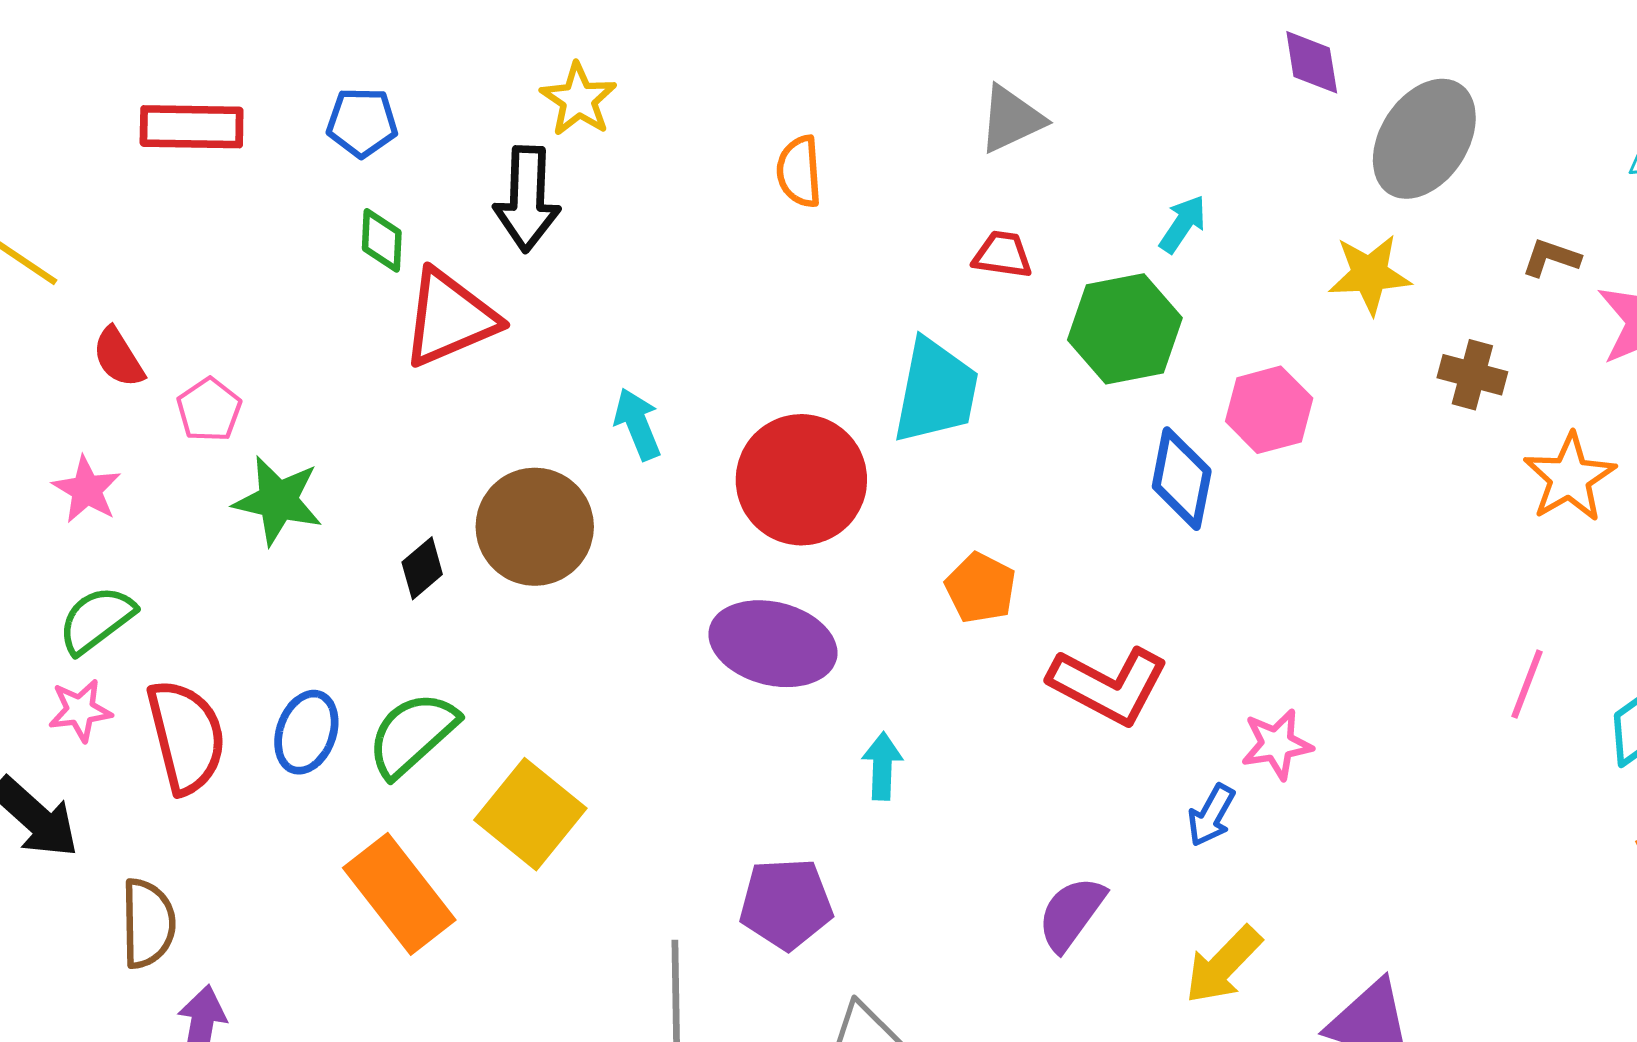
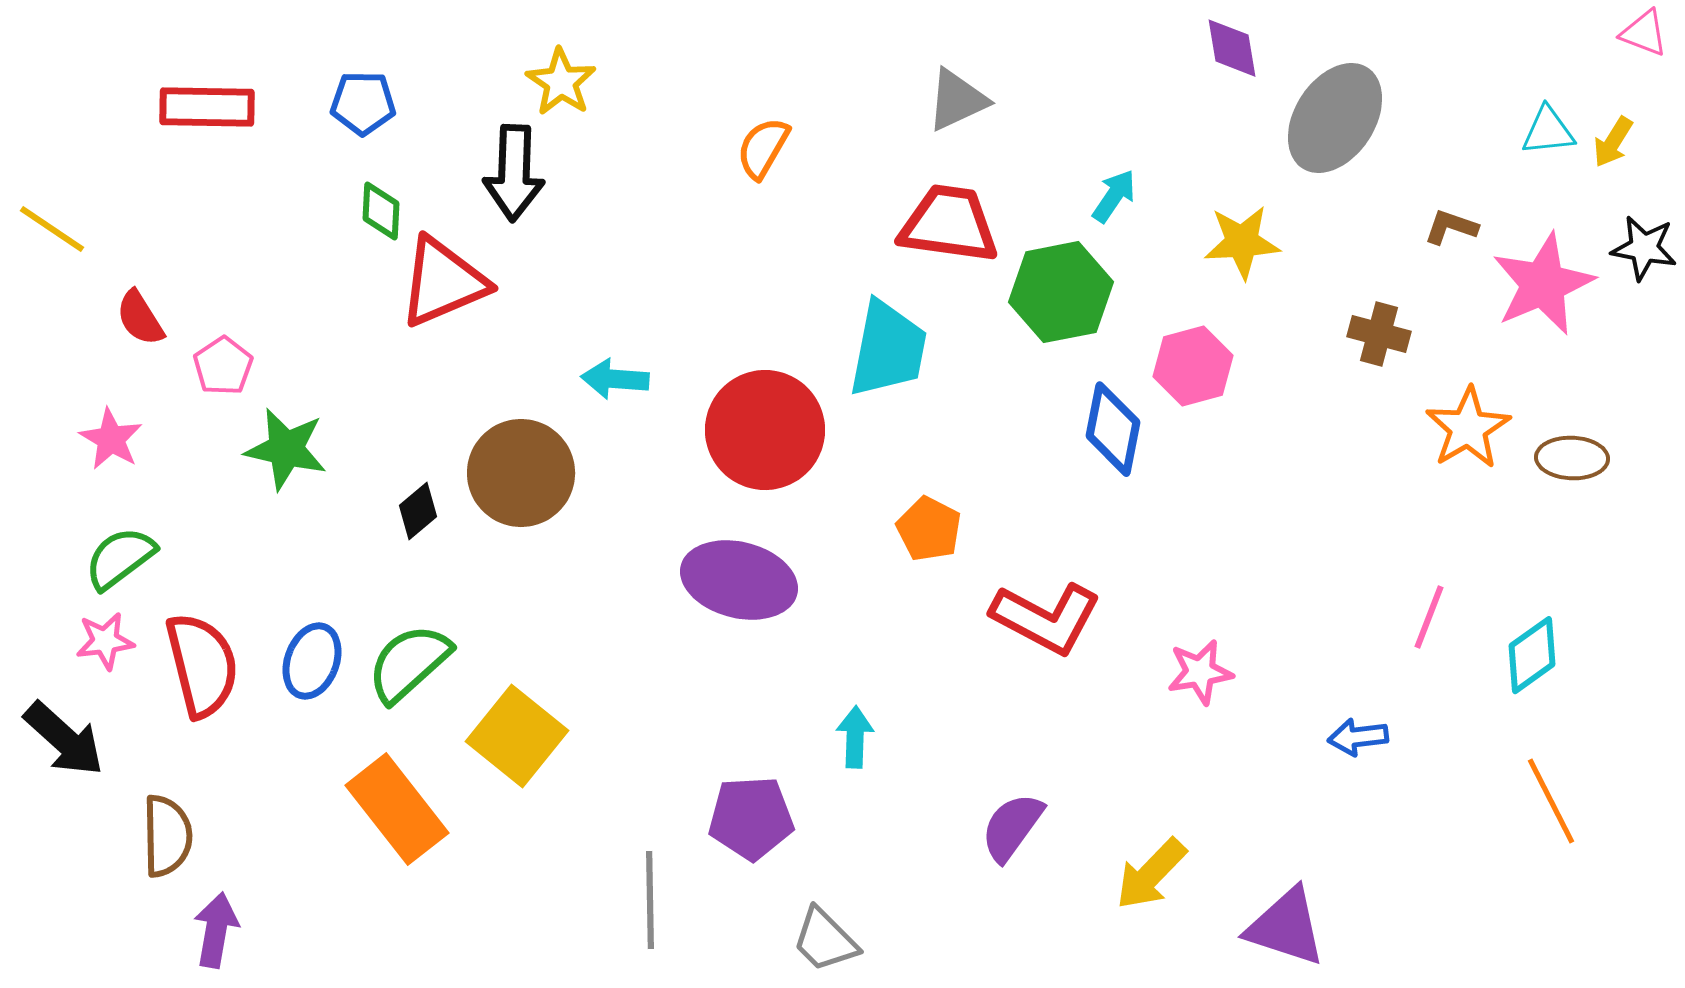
orange semicircle: (799, 172) -> (763, 148), turned 34
red trapezoid: (1002, 255) -> (949, 224), size x1.8
yellow star: (1370, 274) -> (1242, 242), moved
cyan arrow: (637, 424) -> (615, 379), turned -64
cyan arrow: (882, 766) -> (855, 737), moved
blue arrow: (1211, 815) -> (1358, 737), moved, turned 54

